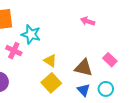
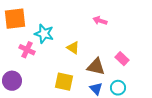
yellow triangle: (50, 61) -> (73, 48), moved
yellow square: (51, 83) -> (64, 82), turned -36

